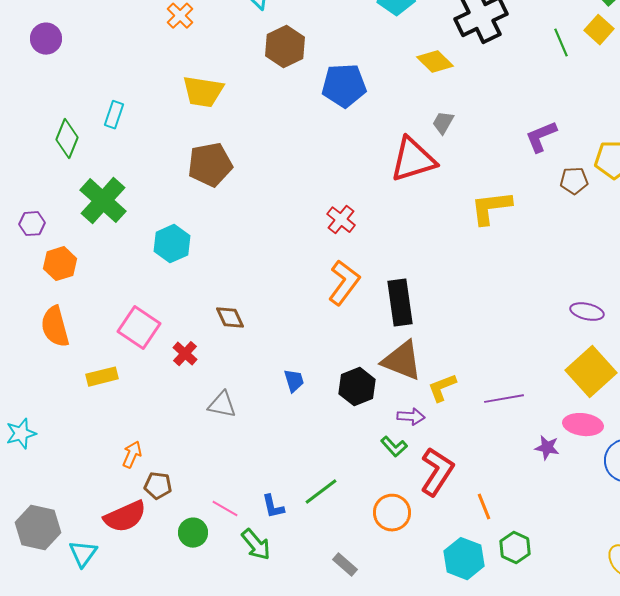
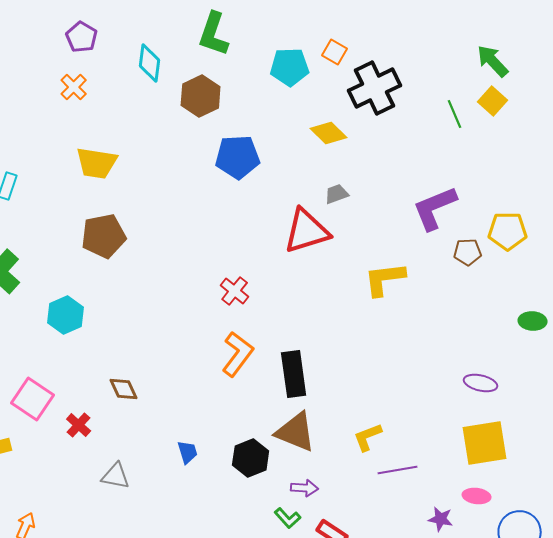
brown hexagon: (285, 47) -> (201, 96), moved
gray trapezoid: (443, 123) -> (337, 194), turned 40
purple L-shape: (541, 137) -> (435, 208), size x1.4
yellow square: (591, 372) -> (485, 443), turned 33
yellow L-shape: (442, 388) -> (368, 437), moved
pink ellipse: (583, 425) -> (477, 496), size x0.7

